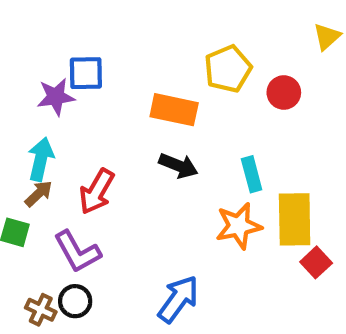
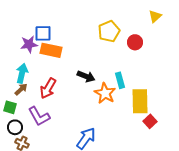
orange rectangle: (174, 110) -> (51, 50), moved
orange star: (239, 226) -> (105, 93), moved, turned -30
black circle: (75, 301) -> (15, 127), moved

